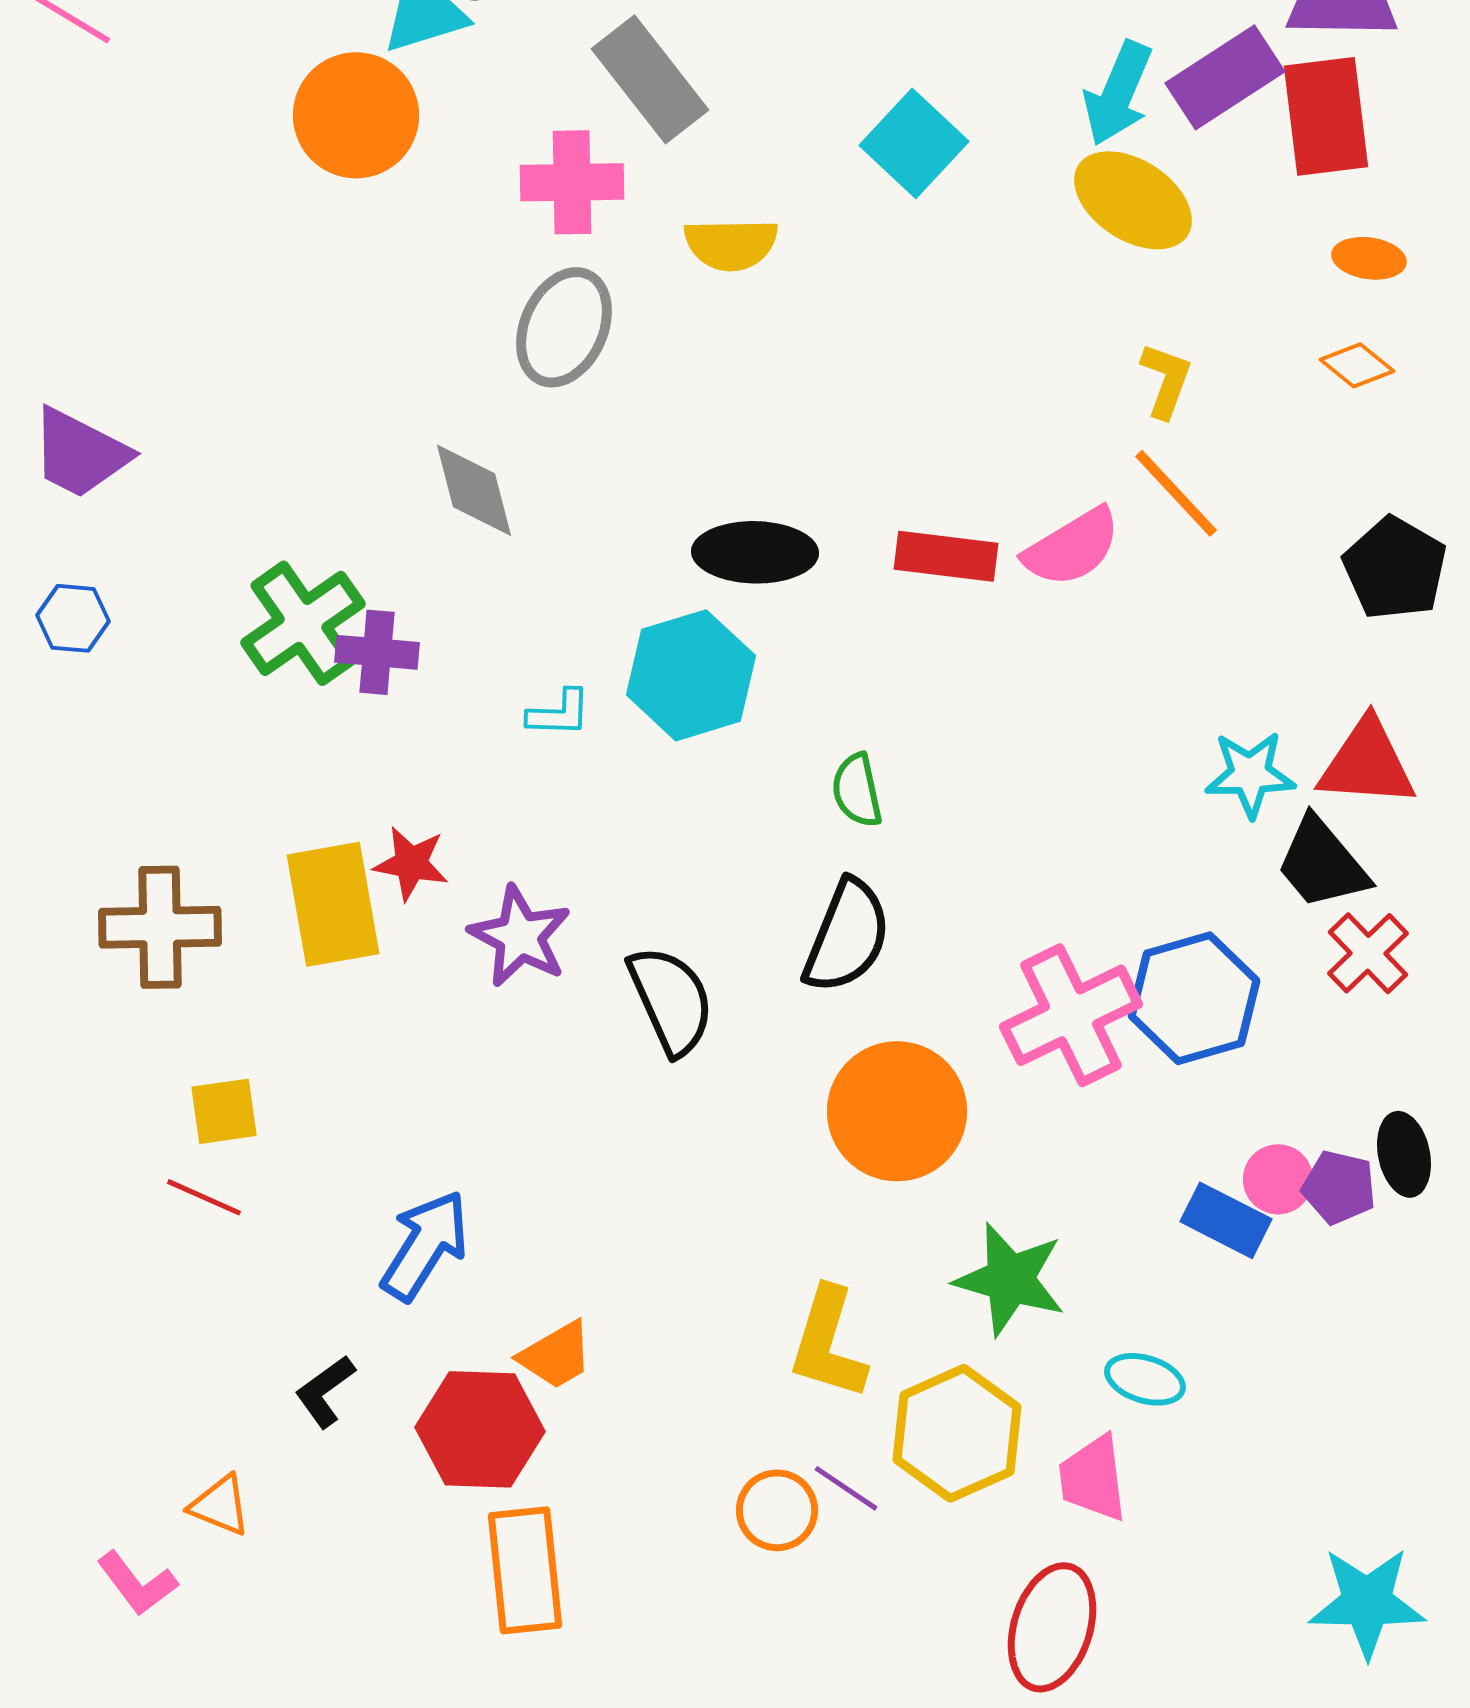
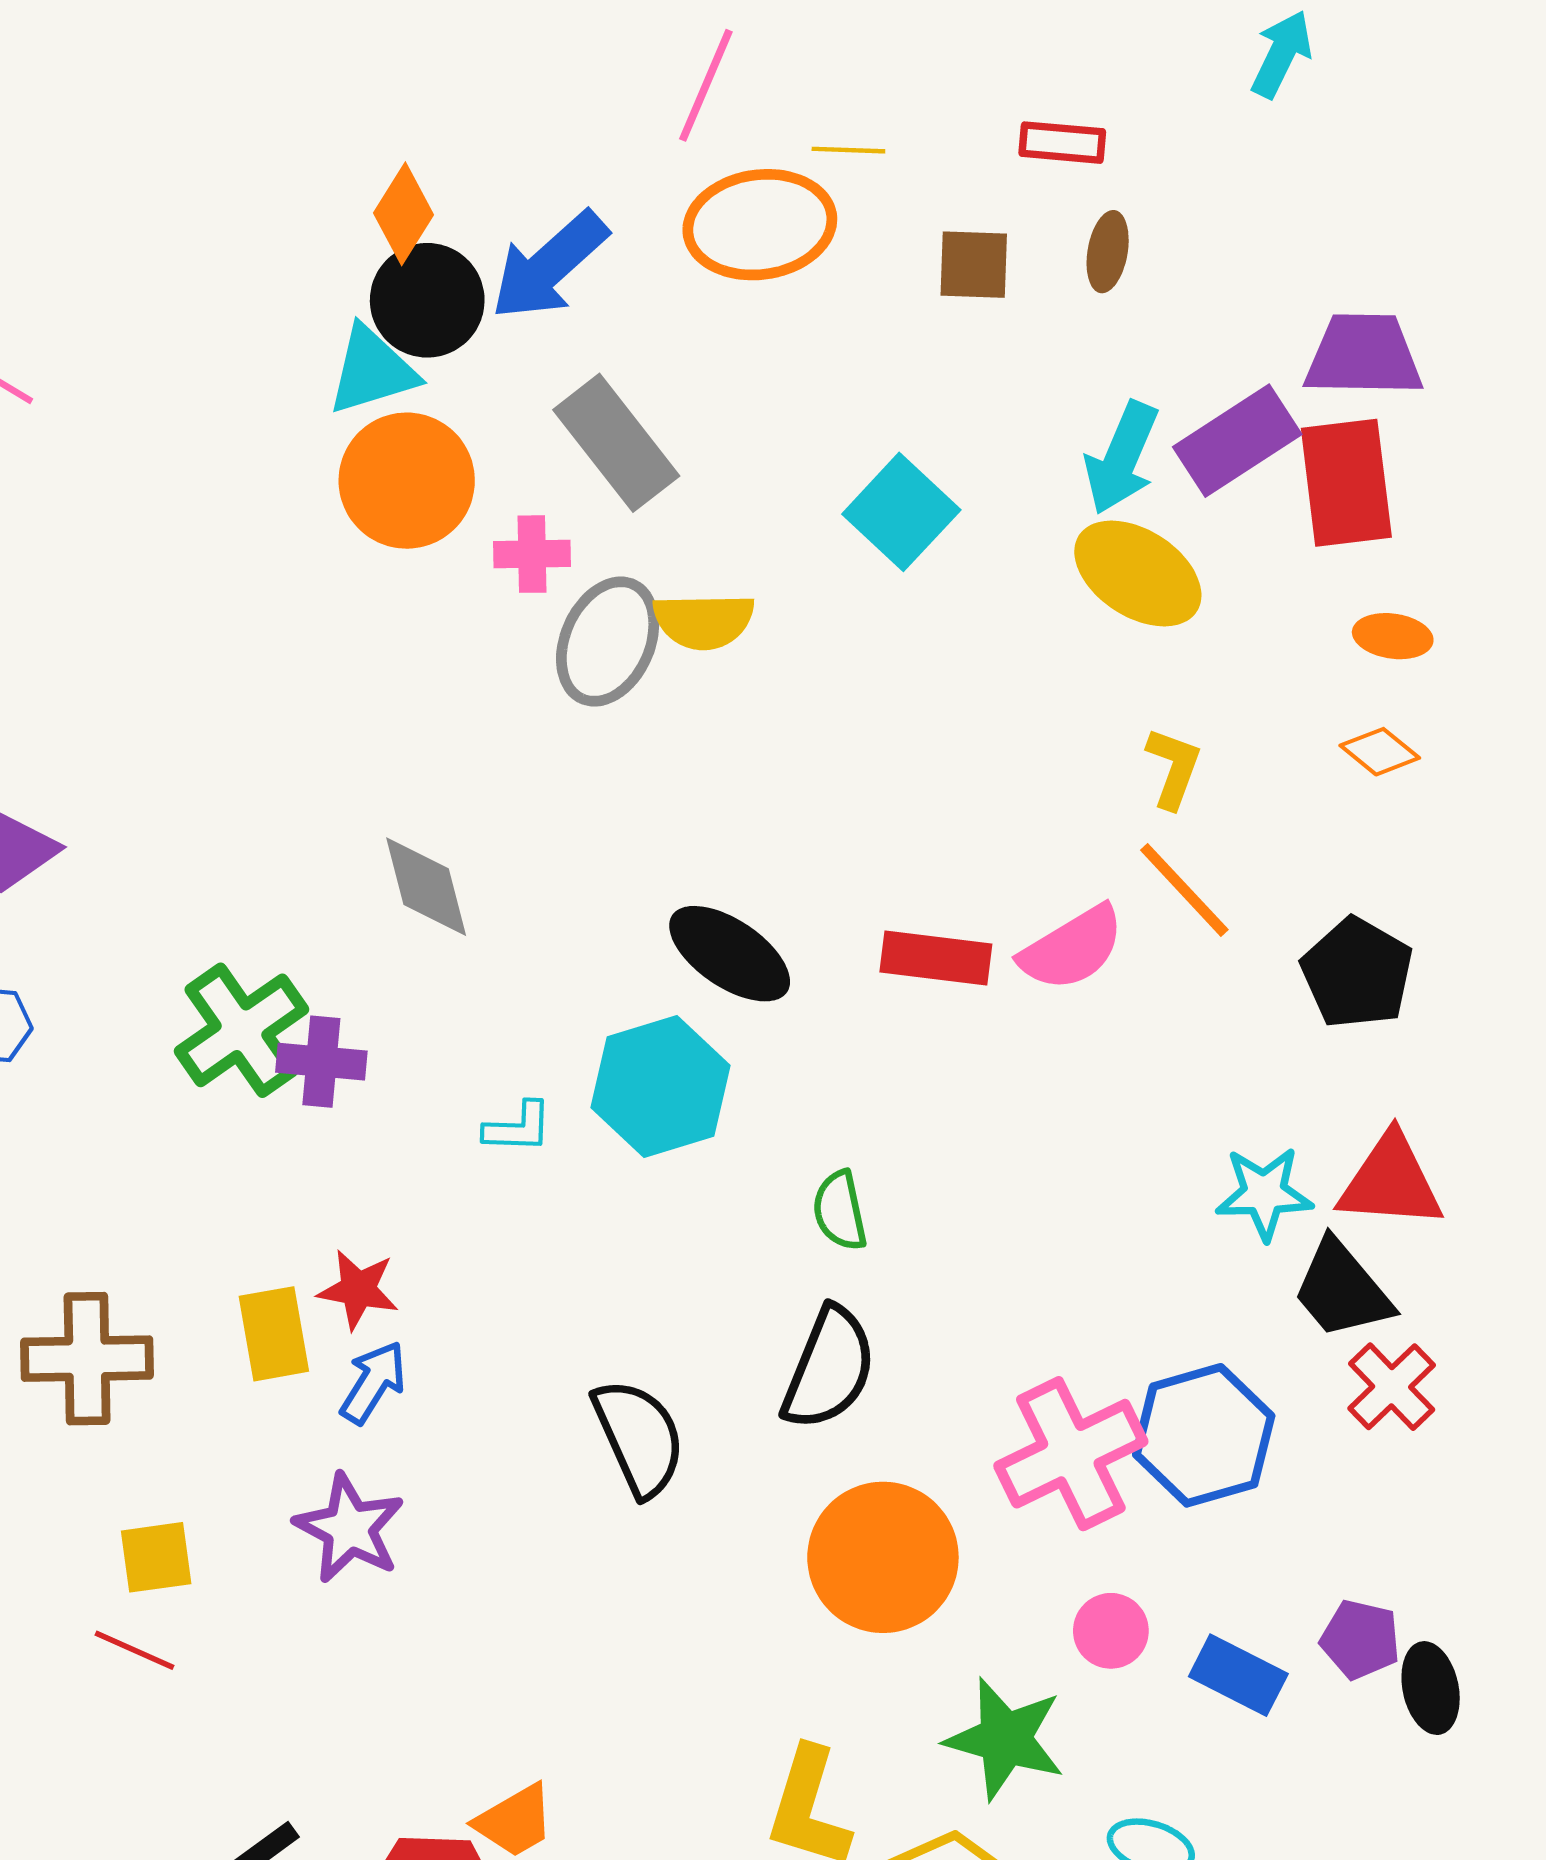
orange circle: (356, 115) -> (407, 481), moved
pink cross: (572, 182) -> (532, 554), size x0.7
gray ellipse: (564, 327) -> (608, 642), moved
black ellipse: (755, 552) -> (730, 954), turned 33
black pentagon: (1395, 568) -> (1357, 973), moved
yellow rectangle: (333, 904) -> (274, 1334), size x0.7
purple star: (520, 936) -> (349, 1528), moved
black ellipse: (1404, 1154) -> (1431, 1688), moved
pink circle: (1278, 1179) -> (1111, 1631), moved
blue arrow: (425, 1245) -> (373, 1382), moved, size x0.7

